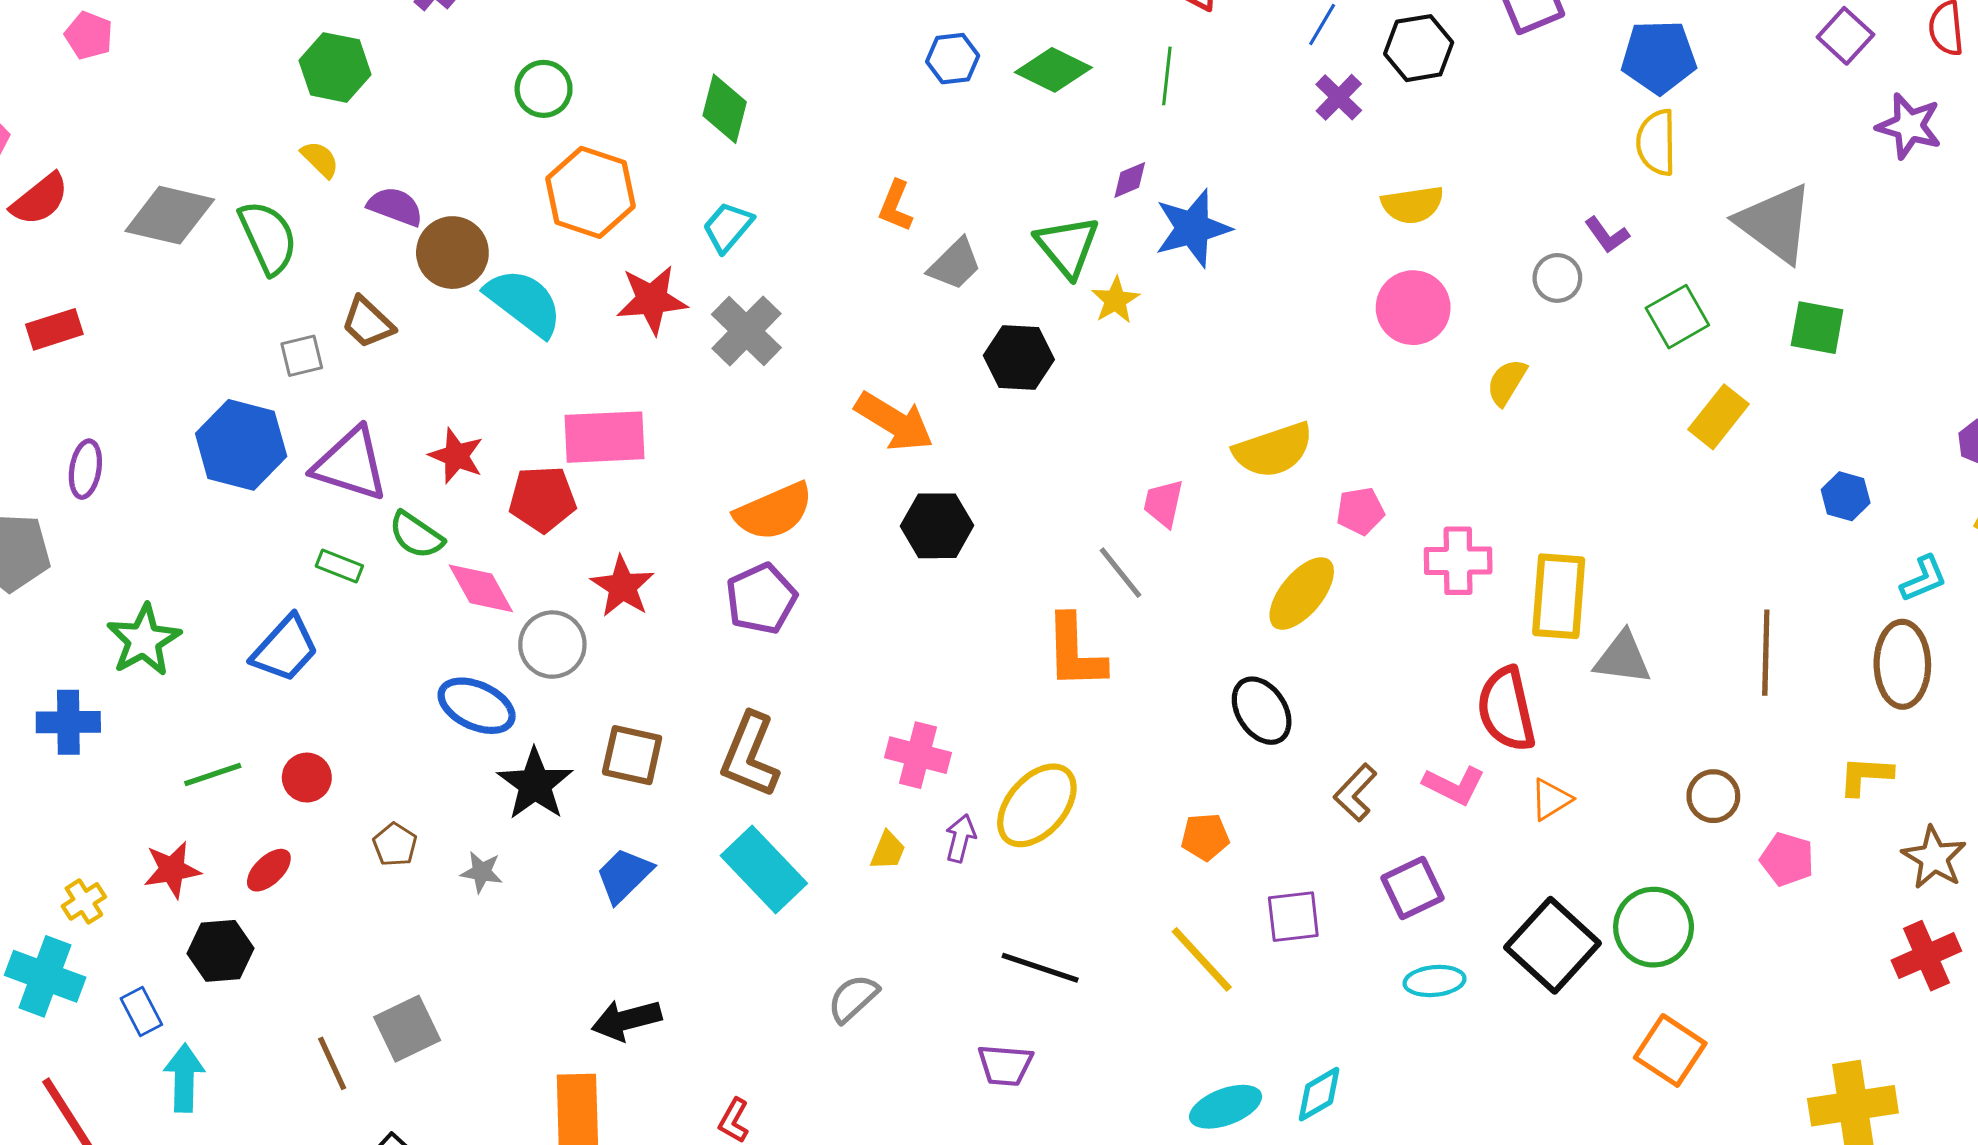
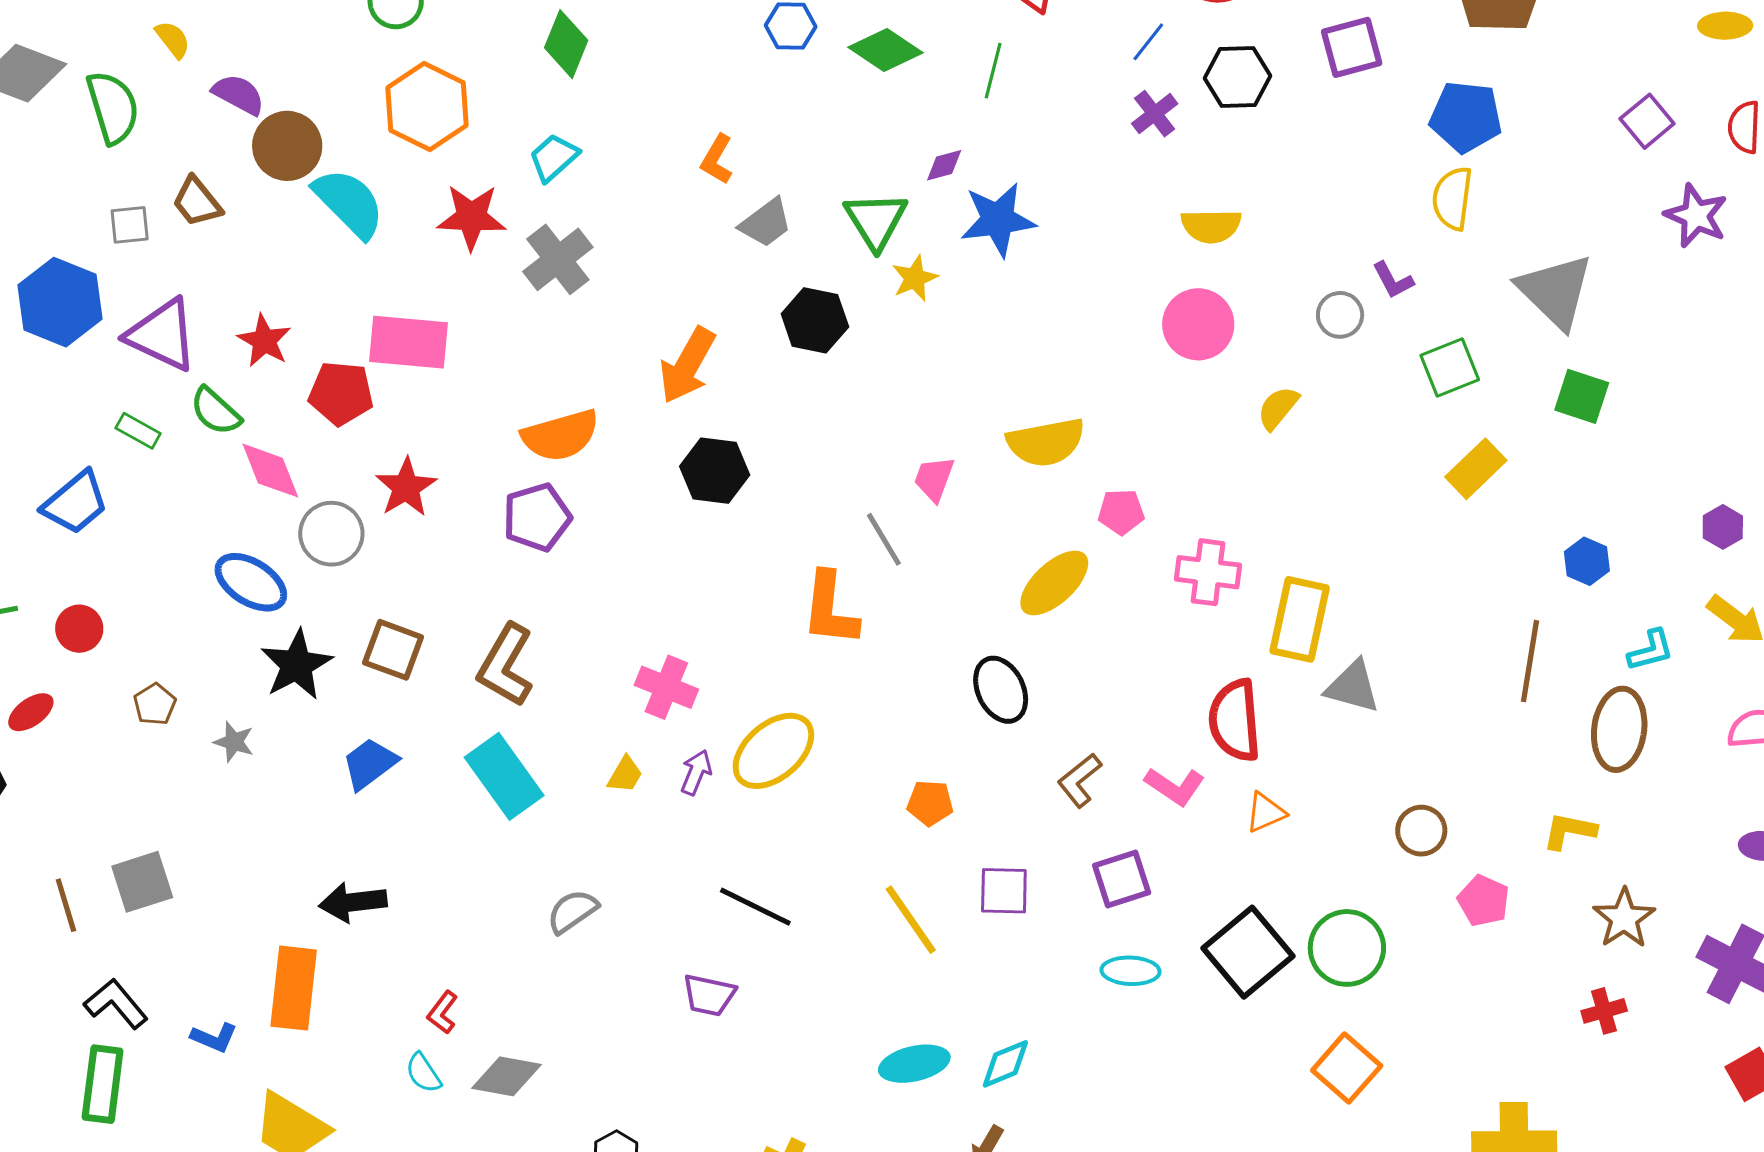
orange arrow: (894, 422) -> (687, 365), turned 80
brown line: (1766, 653) -> (1530, 661), moved
red cross: (1926, 956) -> (1604, 1011), size x0.7

